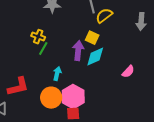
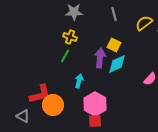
yellow semicircle: (104, 16) -> (144, 23), moved
yellow cross: (38, 37) -> (70, 37), moved
orange circle: (51, 98) -> (53, 105), moved

